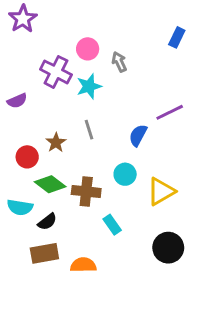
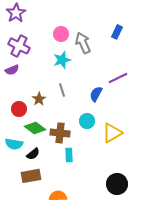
blue rectangle: (177, 37) -> (117, 32), moved
gray arrow: (119, 62) -> (83, 43), size x1.5
purple cross: (56, 72) -> (19, 46), moved
cyan rectangle: (112, 225) -> (69, 155), moved, turned 32
black circle: (168, 248) -> (117, 184), moved
orange semicircle: (83, 265) -> (58, 196), moved

